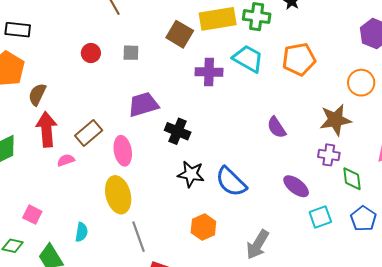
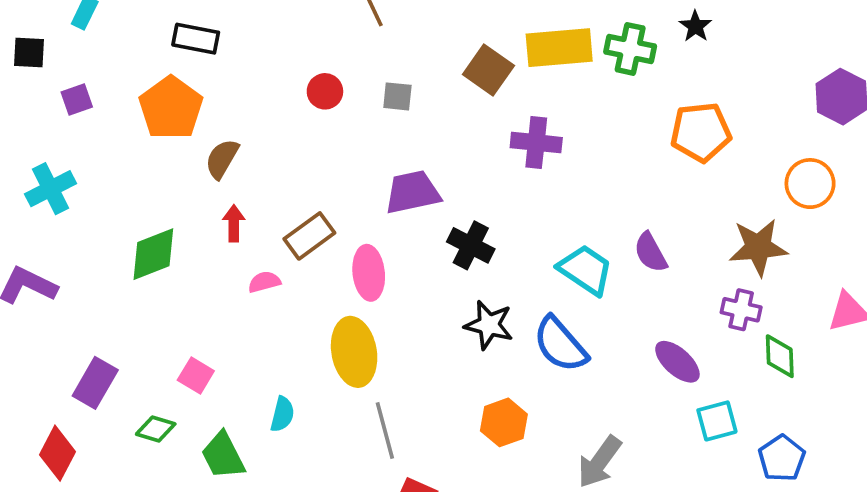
cyan trapezoid: (248, 59) -> (586, 270), moved
red arrow: (47, 129) -> (234, 223), size x0.6
blue pentagon: (363, 219) -> (782, 458), moved

